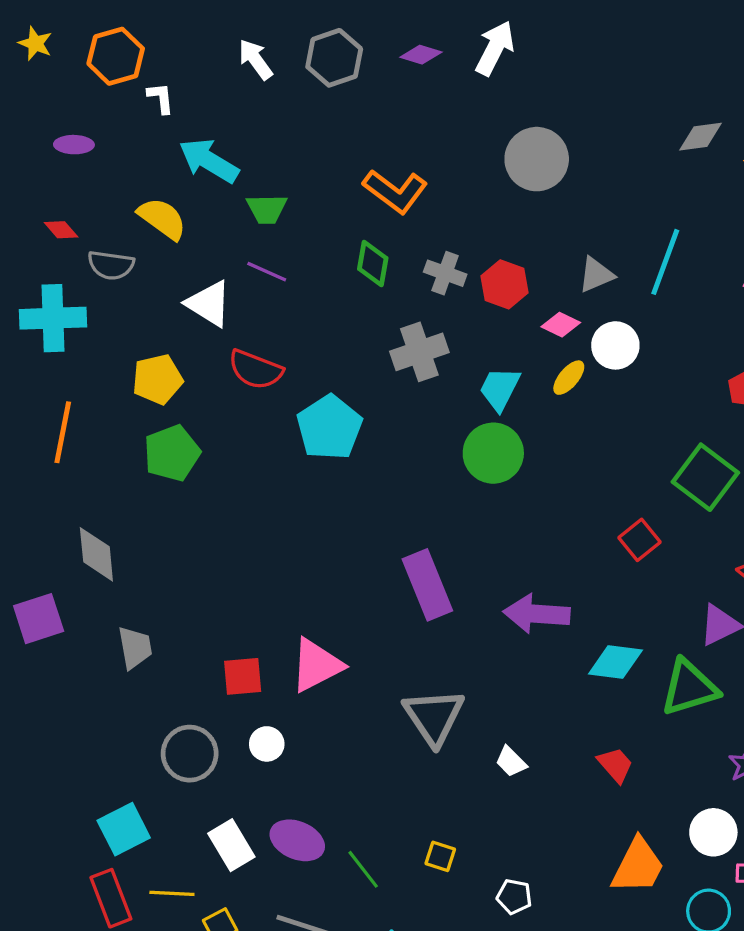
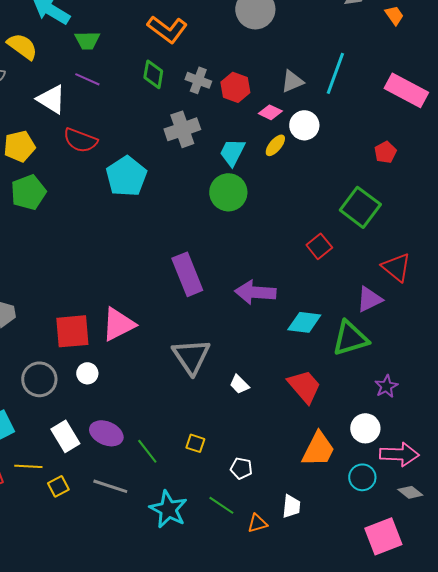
red square: (243, 676) -> (72, 331), size x1.4
red trapezoid: (615, 765) -> (304, 386), size x1.5

